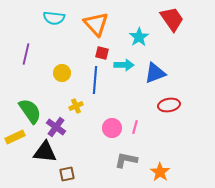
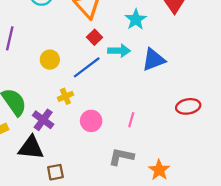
red square: (102, 53) -> (94, 37), turned 32
blue line: (95, 80) -> (87, 67), turned 48
red ellipse: (169, 105) -> (188, 106), moved
pink circle: (112, 128) -> (91, 121), moved

